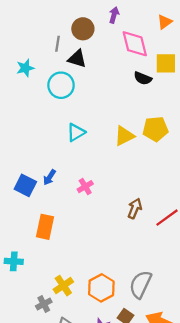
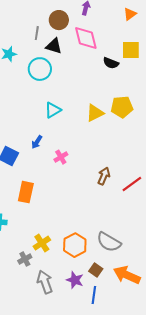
pink diamond: (135, 44) -> (86, 38), moved
blue arrow: (50, 177) -> (37, 142), moved
gray semicircle: (140, 284) -> (109, 242), turned -85

